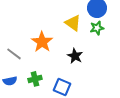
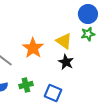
yellow triangle: (73, 23) -> (64, 41), moved

